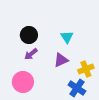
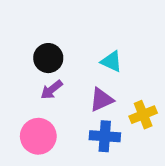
cyan triangle: (67, 37) -> (111, 61), turned -32
blue cross: (77, 88) -> (105, 136), moved, turned -30

